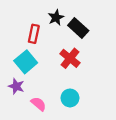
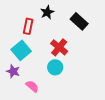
black rectangle: (78, 28) -> (79, 21), moved
cyan circle: (70, 98) -> (55, 67), moved

